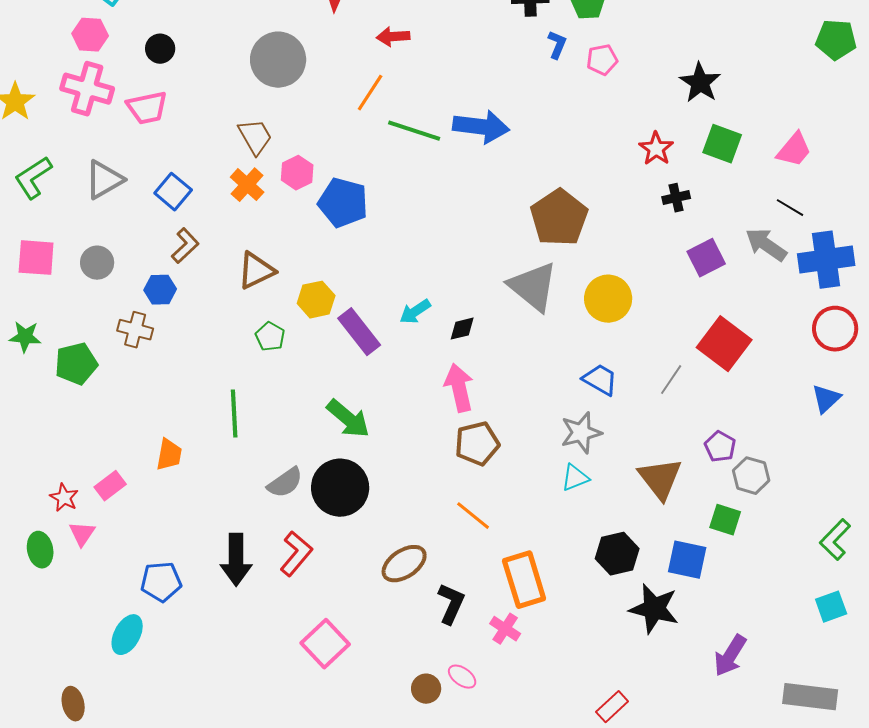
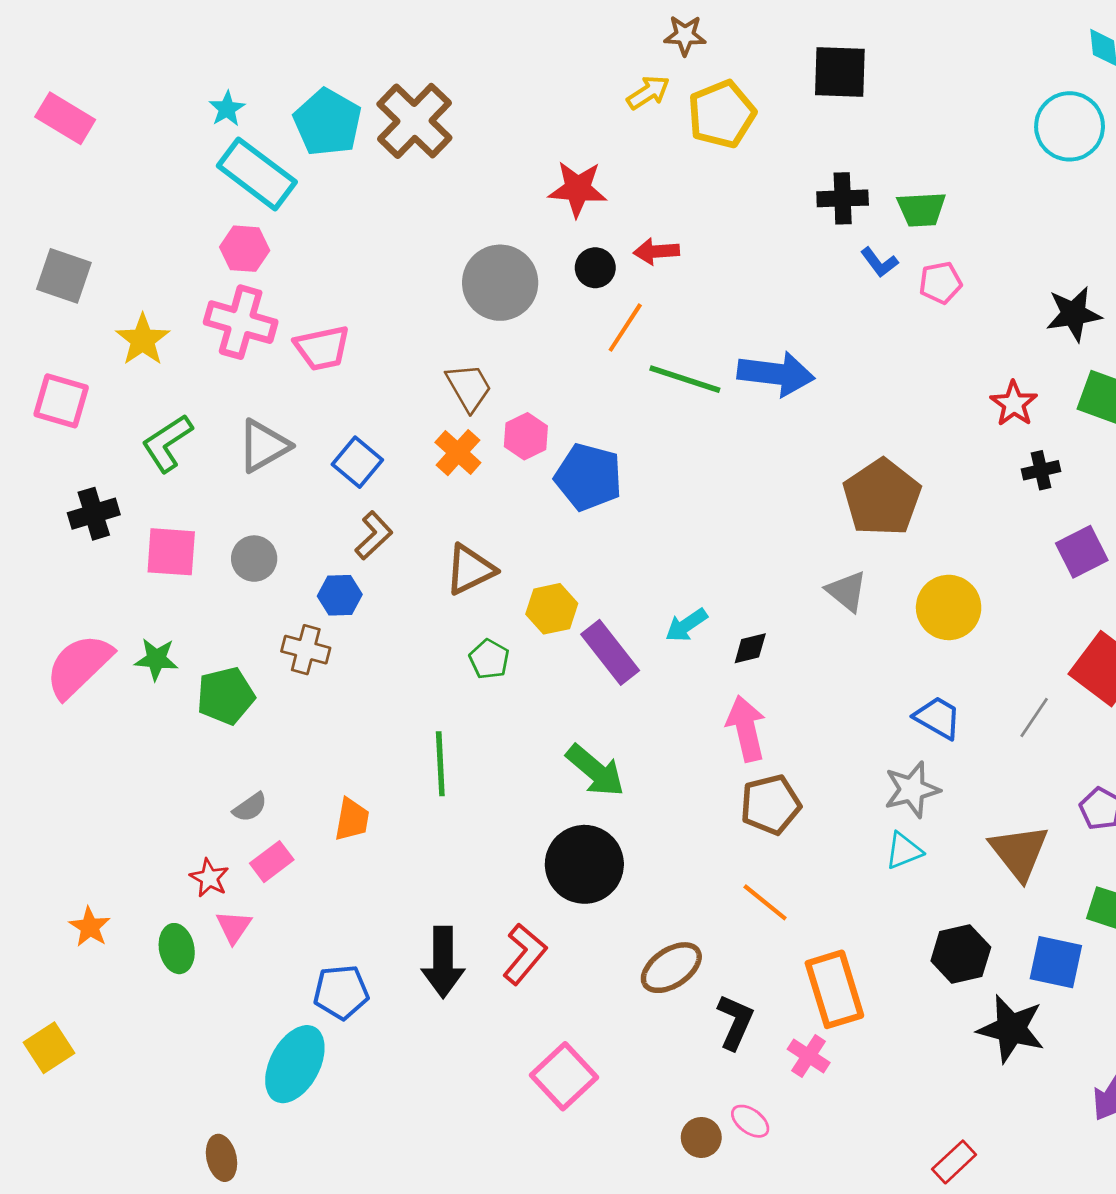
blue L-shape: (557, 45) -> (879, 262), turned 120
black circle: (160, 49) -> (595, 268), moved
black star: (700, 83) -> (1074, 314), turned 30
gray triangle: (533, 287) -> (847, 591), size x0.6
gray semicircle: (285, 483) -> (250, 807), moved, size x0.7
cyan ellipse: (127, 635) -> (295, 1064), size x1.4

